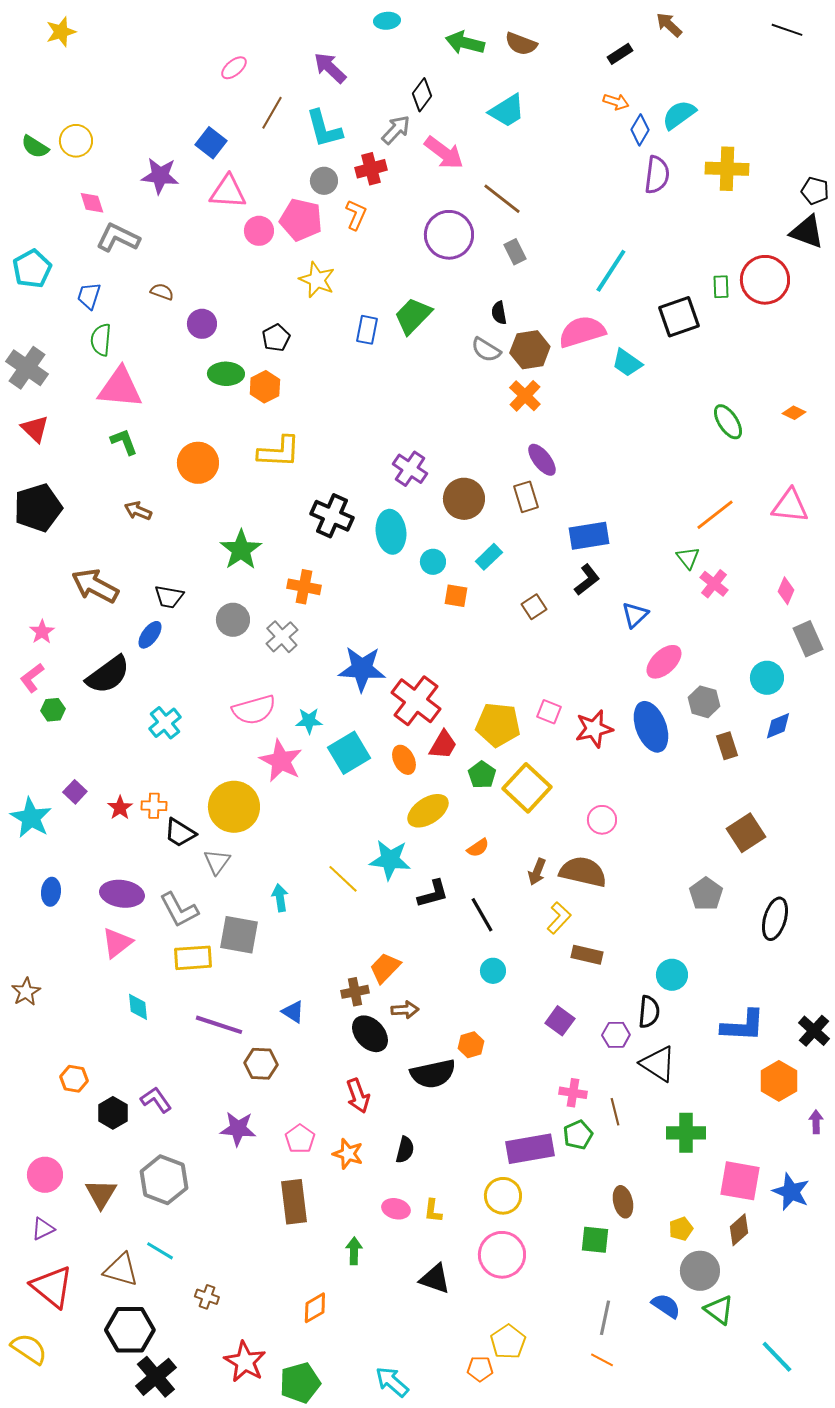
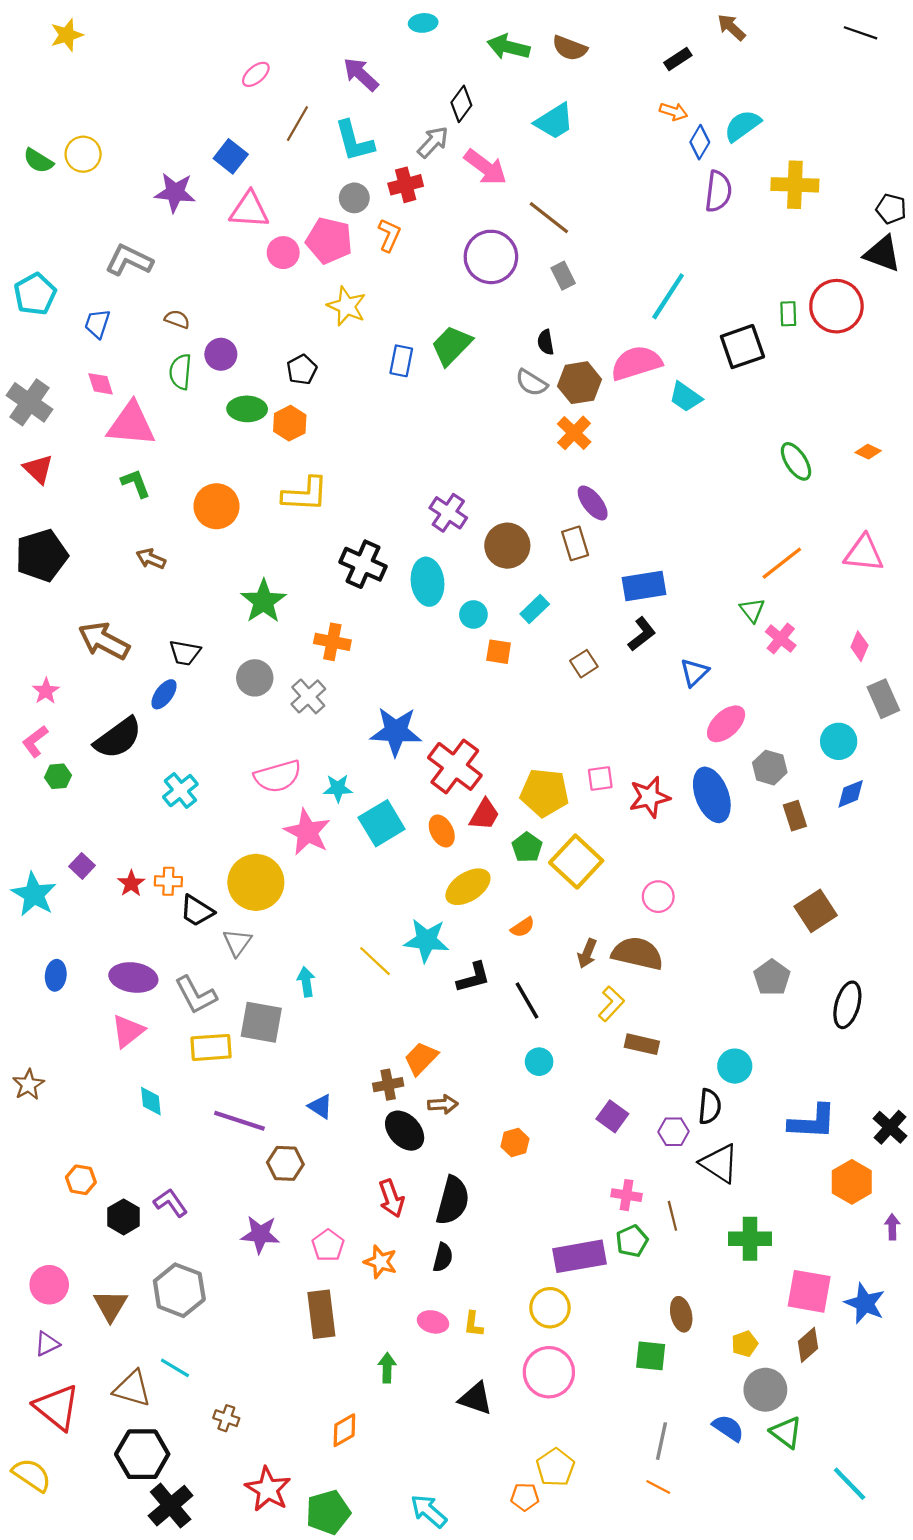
pink diamond: (92, 203) -> (101, 384), moved
green semicircle: (101, 340) -> (180, 372), moved
pink square: (549, 712) -> (600, 778), turned -30
black semicircle: (433, 1074) -> (453, 1201), moved, turned -63

